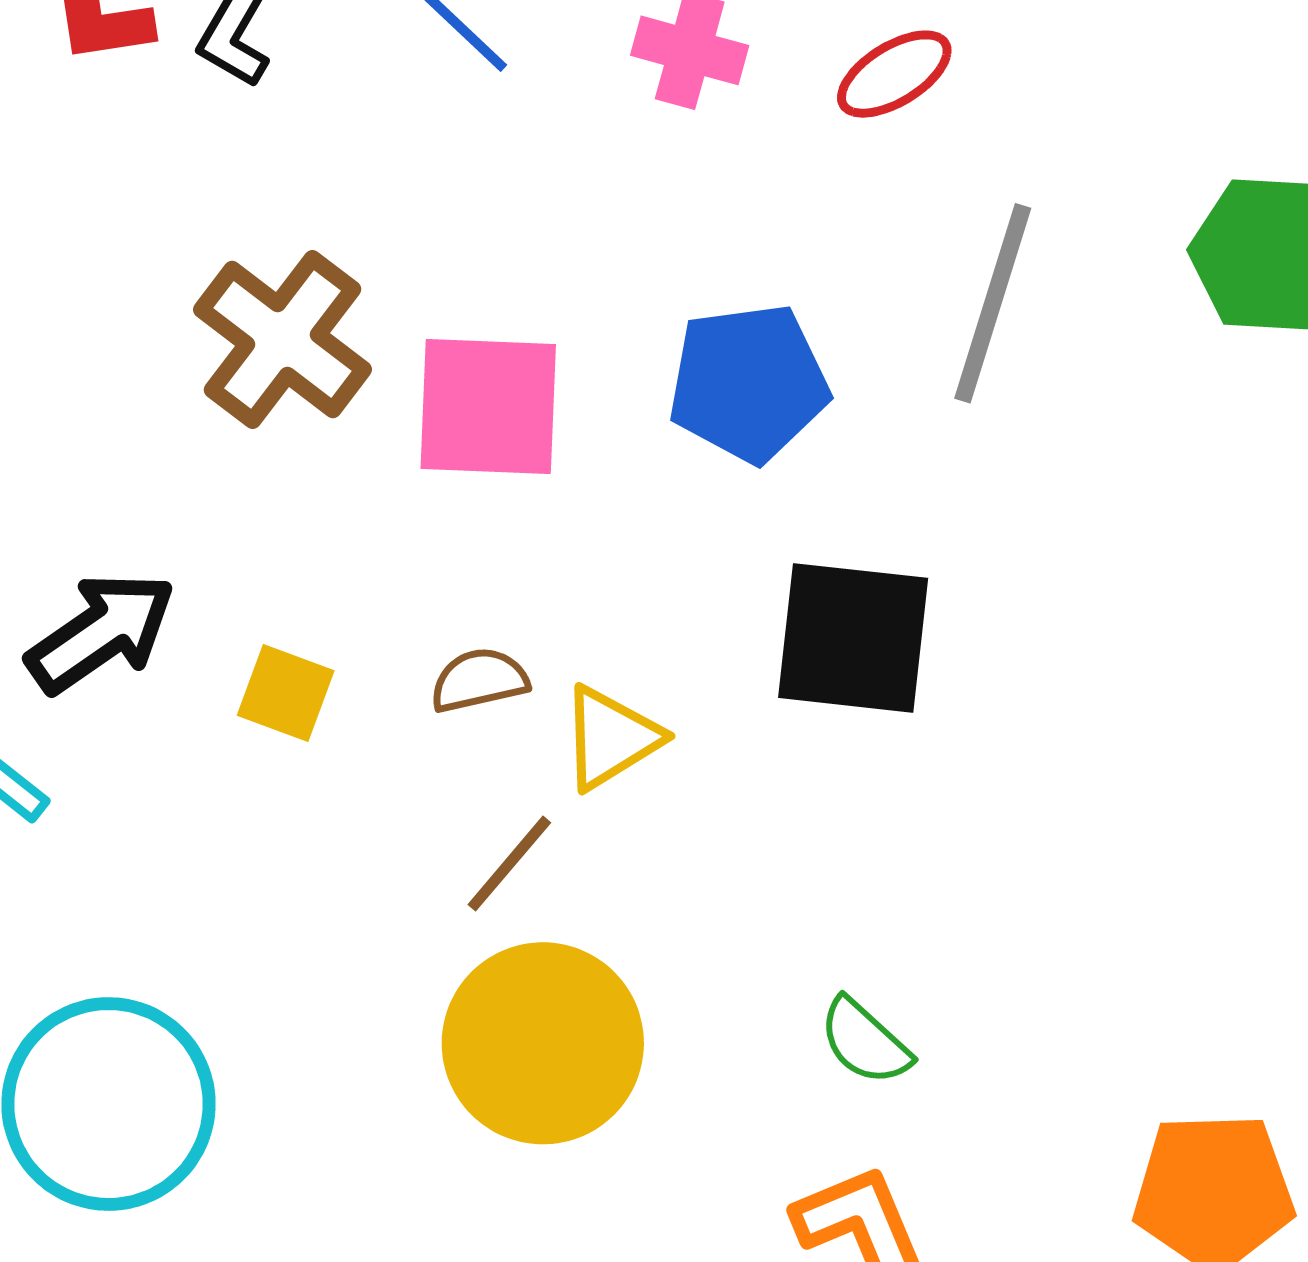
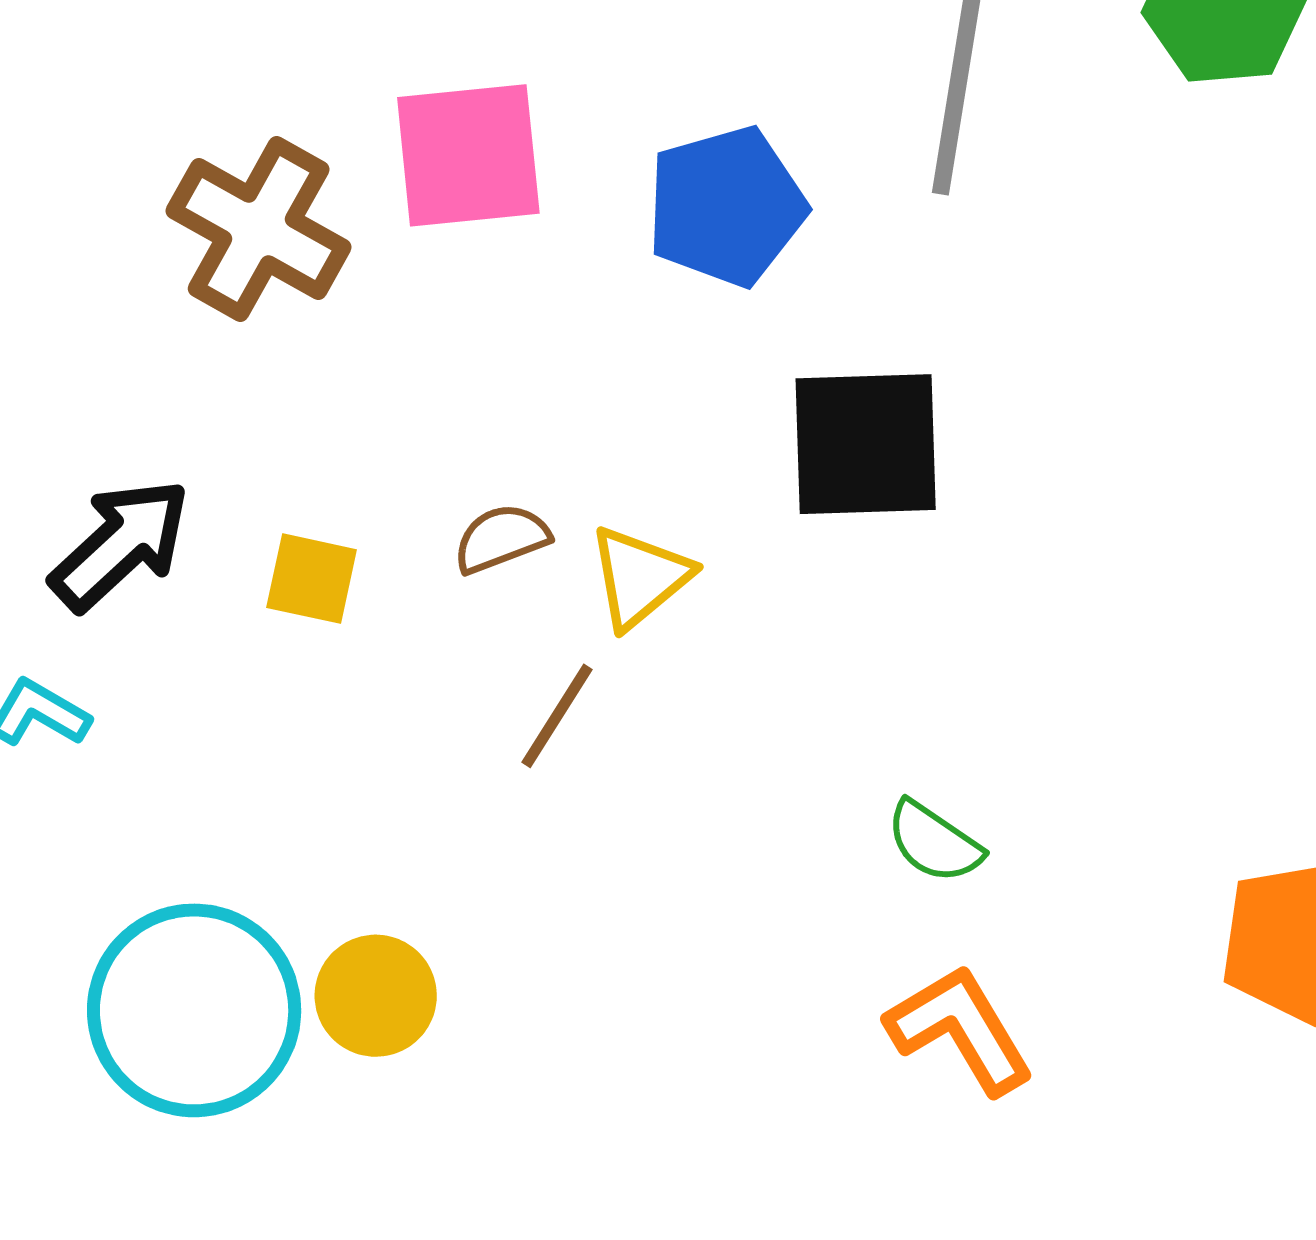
pink square: (488, 407) -> (468, 155), moved
yellow circle: (543, 1043) -> (376, 996), moved, size x0.6

